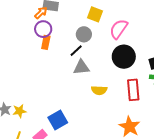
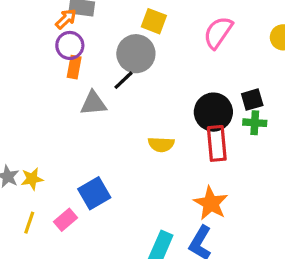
pink semicircle: (119, 29) -> (218, 33), moved
gray circle: (84, 34) -> (136, 54), size x1.5
black circle: (124, 57) -> (213, 112), moved
gray triangle: (81, 67) -> (93, 103), moved

